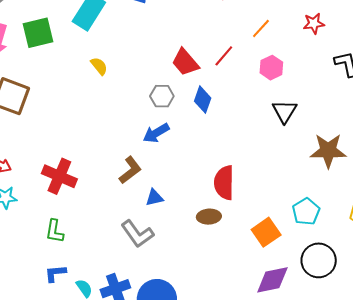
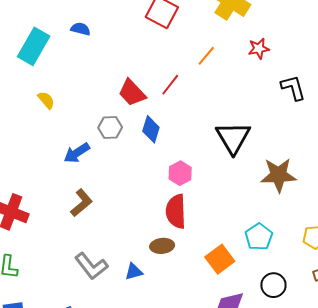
pink hexagon: (271, 68) -> (180, 173), moved
black triangle: (284, 111) -> (233, 138), size x1.4
blue arrow: (156, 133) -> (77, 153), moved
blue triangle: (154, 198) -> (134, 272), moved
black circle: (319, 260) -> (273, 285), size x0.7

